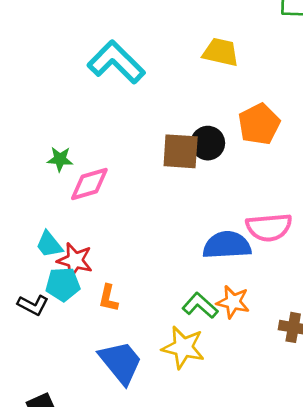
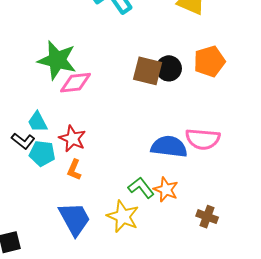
green star: (60, 159) -> (57, 60), size x2.0
red star: (75, 260) -> (72, 139), moved
black L-shape: (33, 305) -> (23, 141), moved

